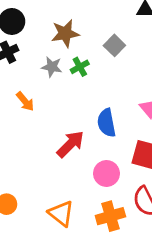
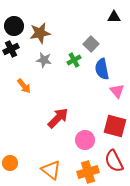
brown star: (65, 33) -> (40, 33), moved
green cross: (80, 67) -> (74, 60), moved
blue semicircle: (106, 123) -> (102, 69), moved

